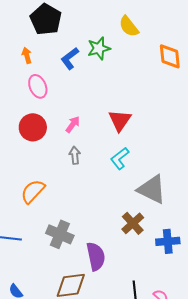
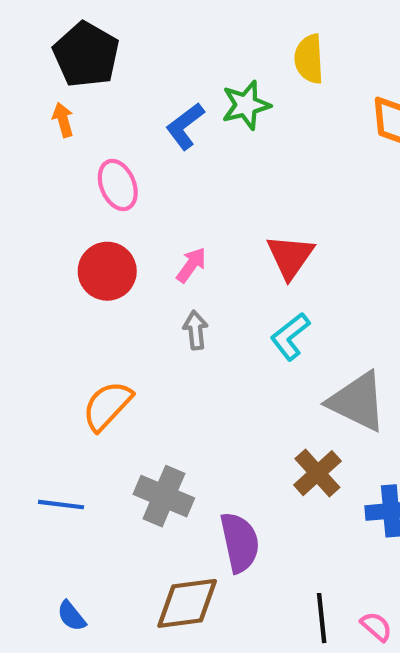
black pentagon: (46, 19) -> (86, 55), moved
yellow semicircle: (129, 26) -> (309, 59), turned 35
orange arrow: (27, 55) -> (63, 120), moved

